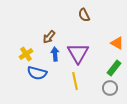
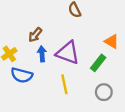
purple triangle: (78, 53) -> (68, 53), turned -40
green rectangle: (114, 68) -> (98, 63), moved

